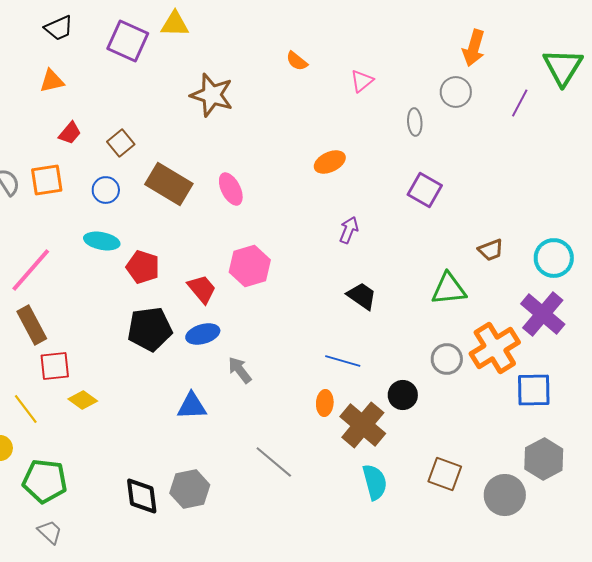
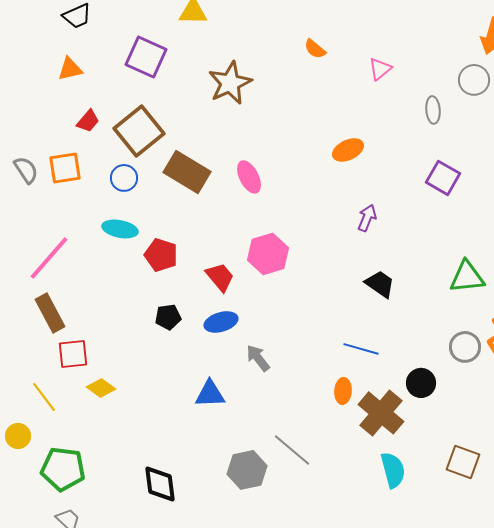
purple square: (128, 41) -> (146, 57), moved
brown star: (212, 95) -> (230, 83), turned 30
brown square: (121, 143) -> (139, 131), size x1.8
black pentagon: (150, 329) -> (168, 317), size x0.6
gray hexagon: (190, 489) -> (247, 470), moved

